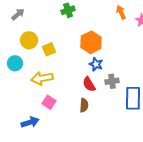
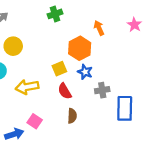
orange arrow: (121, 12) -> (99, 28), moved
yellow square: (49, 49) -> (59, 69), moved
red semicircle: (89, 84) -> (65, 91), moved
pink square: (49, 102) -> (35, 121), moved

